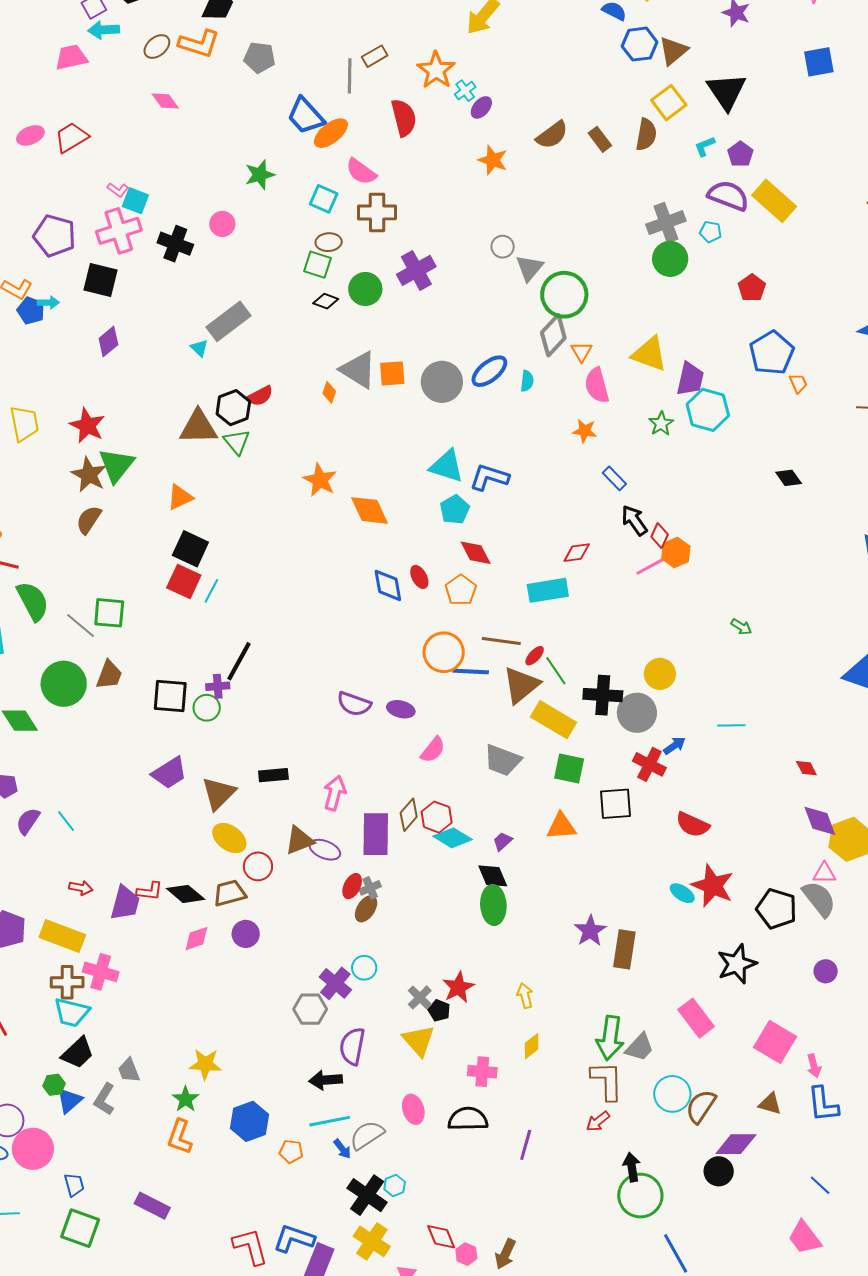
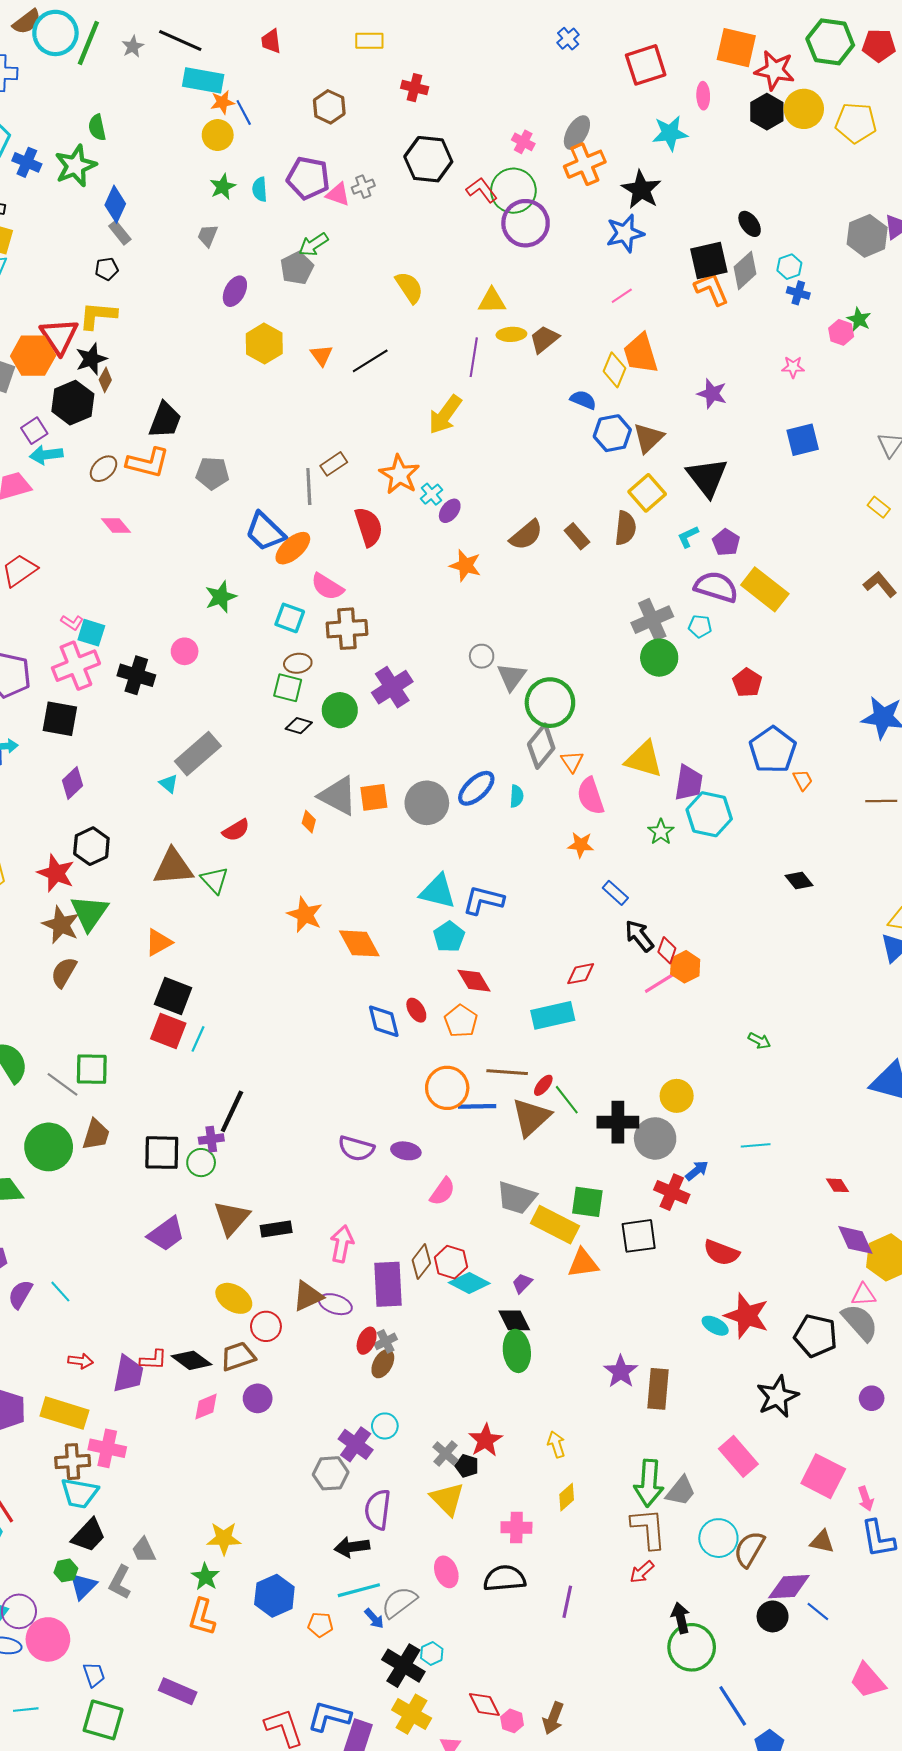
black hexagon: (233, 408) -> (91, 846), moved
yellow rectangle: (554, 720) -> (555, 1225), moved
brown triangle: (219, 793) -> (232, 1218), moved
blue line: (820, 1185) -> (818, 1612), moved

